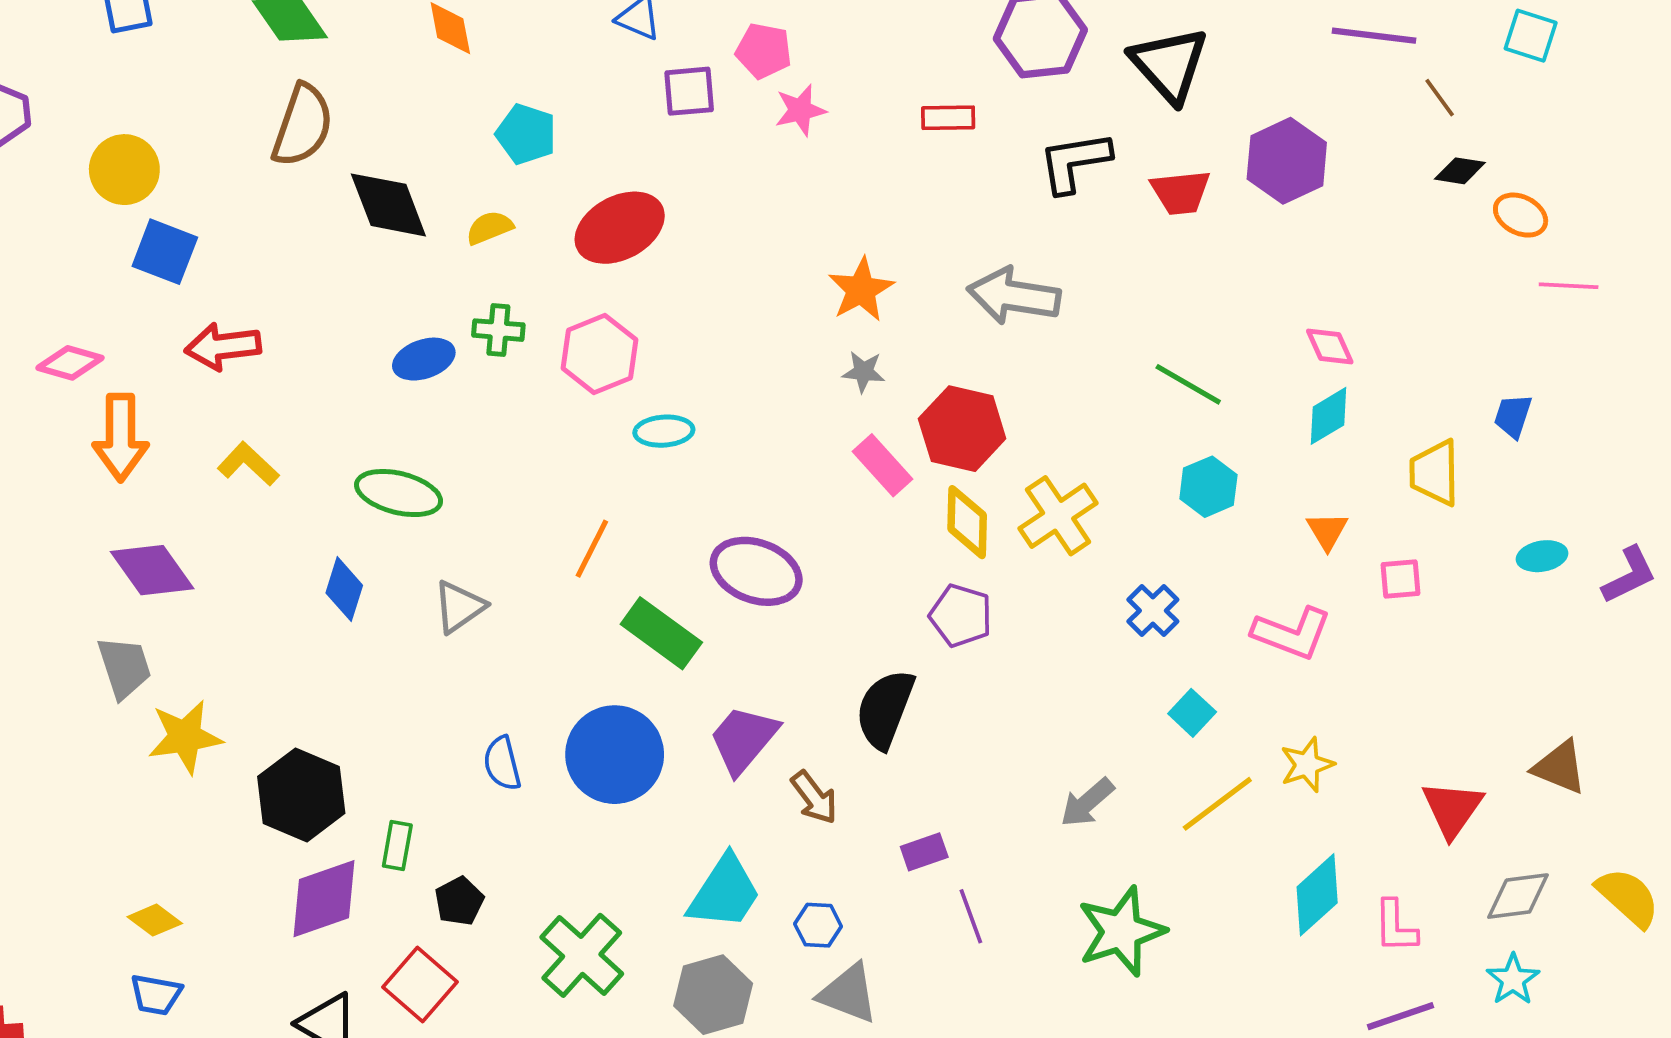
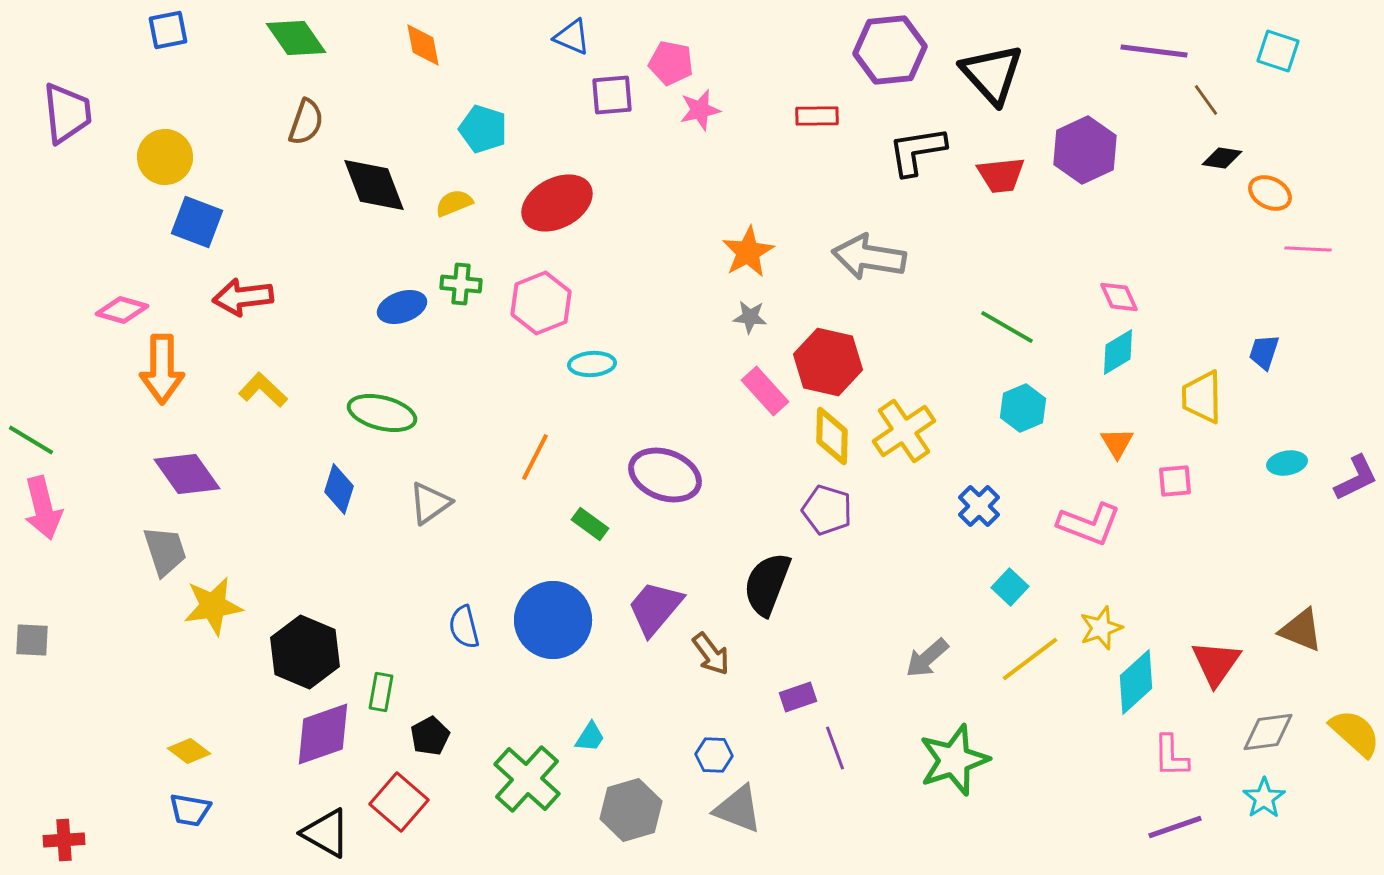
brown semicircle: (303, 125) -> (306, 122), size x0.7
green rectangle: (661, 633) -> (590, 524), size x0.6
cyan trapezoid: (725, 892) -> (590, 737), moved, size x0.5
cyan diamond: (1317, 895) -> (1136, 682), moved

